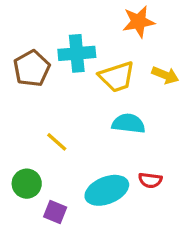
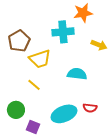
cyan cross: (77, 53) -> (63, 32), moved
yellow trapezoid: (117, 77) -> (40, 59), moved

